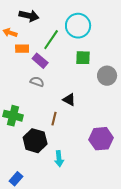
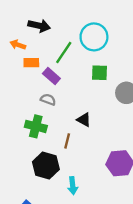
green cross: (13, 116) -> (36, 126), moved

